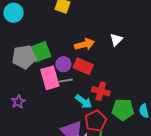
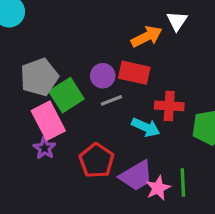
orange arrow: (85, 44) -> (147, 37), moved
green square: (41, 52) -> (66, 95), moved
pink rectangle: (50, 78) -> (48, 121), moved
red pentagon: (96, 121) -> (97, 161), moved

